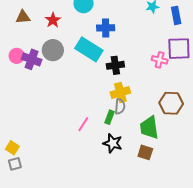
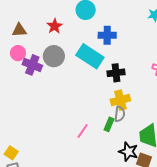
brown triangle: (23, 17) -> (19, 30), moved
pink circle: (17, 56) -> (18, 53), moved
black star: (113, 143) -> (128, 152), moved

